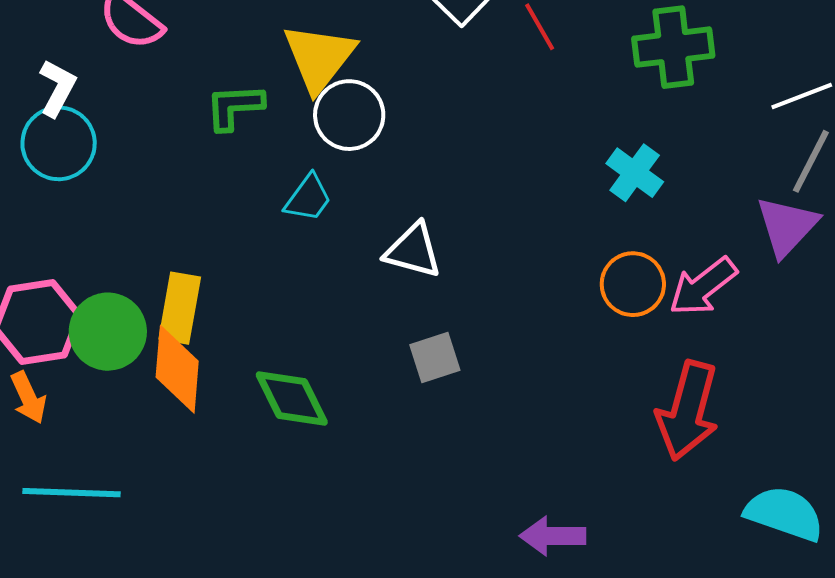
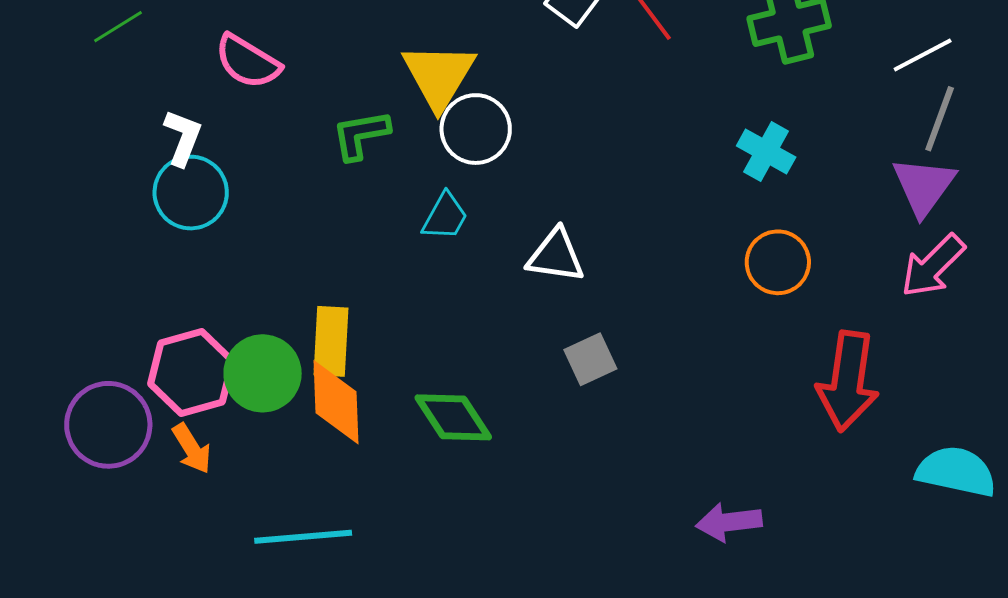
pink arrow: (703, 287) -> (933, 266), moved
cyan line: (71, 493) -> (303, 537), moved

